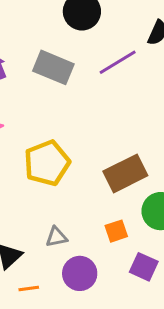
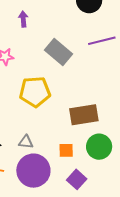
gray rectangle: (53, 67) -> (59, 52), moved
purple circle: (80, 273) -> (33, 171), size x1.4

